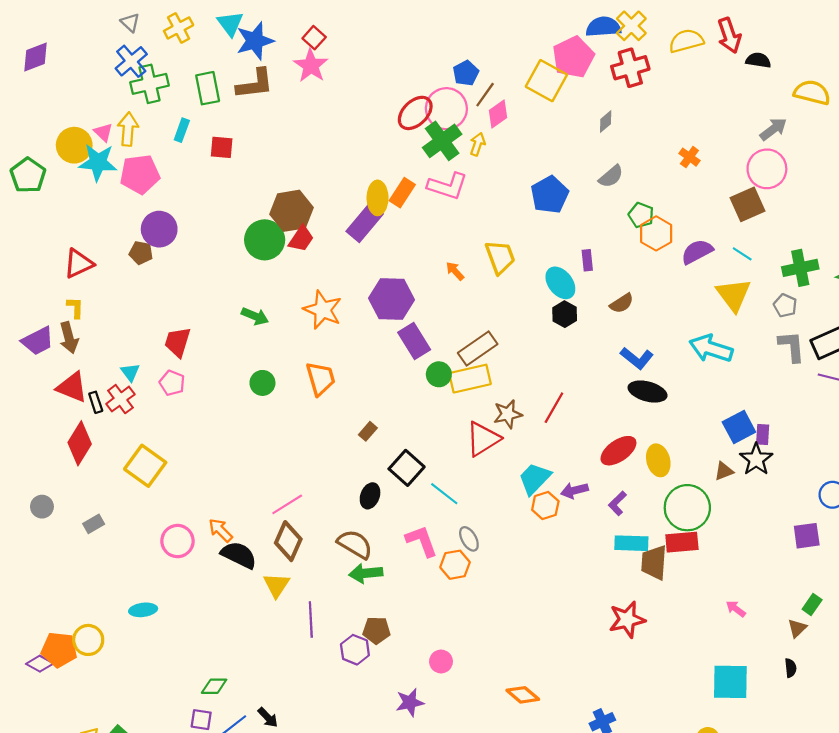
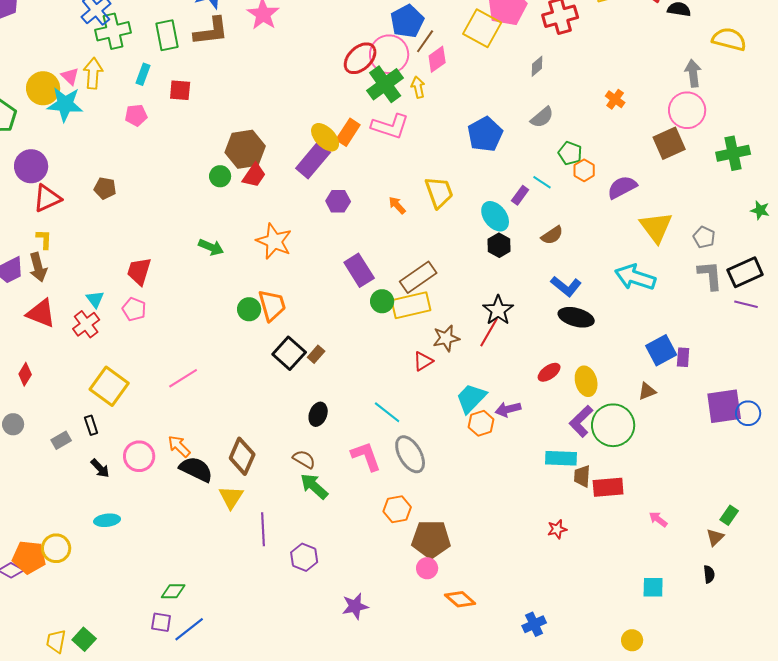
blue pentagon: (466, 73) -> (407, 21), size x1.4
gray arrow: (773, 129) -> (693, 73), turned -60
yellow arrow: (478, 144) -> (418, 87), turned -30
pink pentagon: (140, 174) -> (136, 115), moved, size x0.6
yellow ellipse: (378, 198) -> (325, 137), turned -44
purple circle: (159, 229) -> (31, 166), moved
orange hexagon: (656, 233) -> (584, 170), size x0.7
green circle: (265, 240) -> (220, 176), size x0.6
cyan line: (742, 254) -> (542, 182), moved
purple rectangle: (587, 260) -> (520, 195), turned 42
green cross: (800, 268) -> (733, 153), moved
purple hexagon: (392, 299) -> (338, 201), moved, size x0.6
green circle: (262, 383) -> (249, 309), moved
black rectangle: (96, 402) -> (91, 425), moved
red triangle: (483, 439) -> (423, 361), size x0.6
red diamond: (80, 443) -> (25, 374), moved, size x0.6
red ellipse: (618, 451) -> (549, 372), size x0.7
black star: (756, 459) -> (498, 310), moved
black square: (407, 468) -> (289, 353), moved
purple L-shape: (617, 503) -> (581, 421), moved, size x1.4
pink line: (287, 504) -> (183, 378), moved
purple square: (807, 536) -> (724, 406), moved, size x1.4
gray ellipse: (469, 539) -> (410, 454), size x1.6
red rectangle: (682, 542) -> (608, 487), moved
brown semicircle: (355, 544) -> (304, 459), size x0.7
brown trapezoid: (654, 563) -> (582, 476), size x0.7
orange hexagon: (455, 565) -> (397, 509), moved
green arrow: (366, 573) -> (314, 486), turned 48
red star: (627, 620) -> (557, 529), size x0.6
brown pentagon: (376, 630) -> (431, 539), moved, size x1.5
pink circle: (441, 661) -> (427, 568), moved
cyan square: (730, 682) -> (653, 587), size x0.6
black arrow: (268, 717) -> (100, 468), moved

